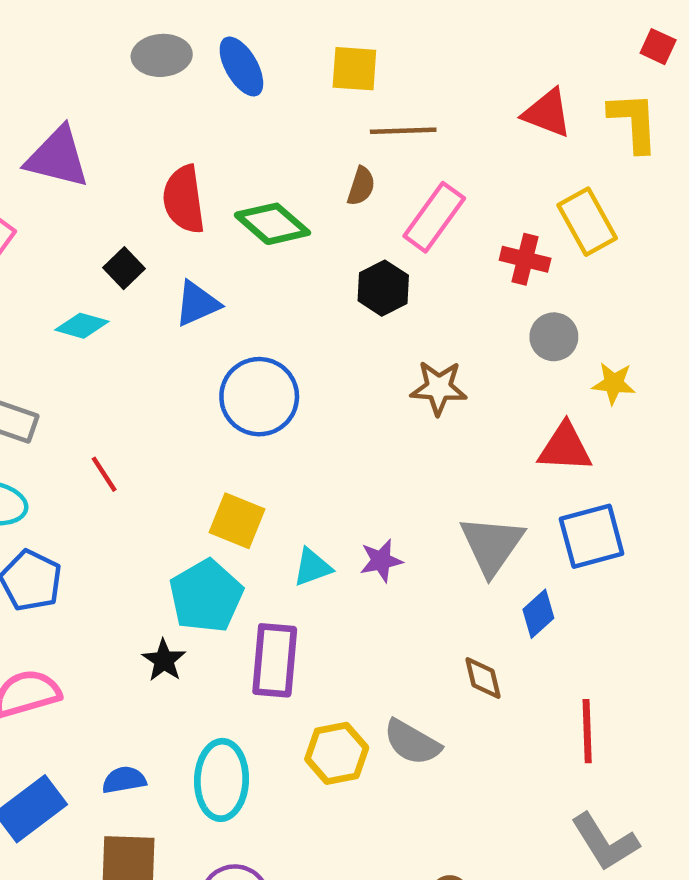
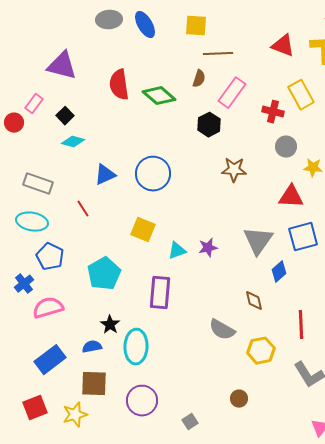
black square: (124, 268) -> (65, 116), moved
blue triangle: (197, 304) -> (105, 175), moved
cyan pentagon: (206, 596) -> (104, 274), moved
black star: (164, 660) -> (110, 325), moved
yellow hexagon: (337, 753) -> (261, 351), moved

